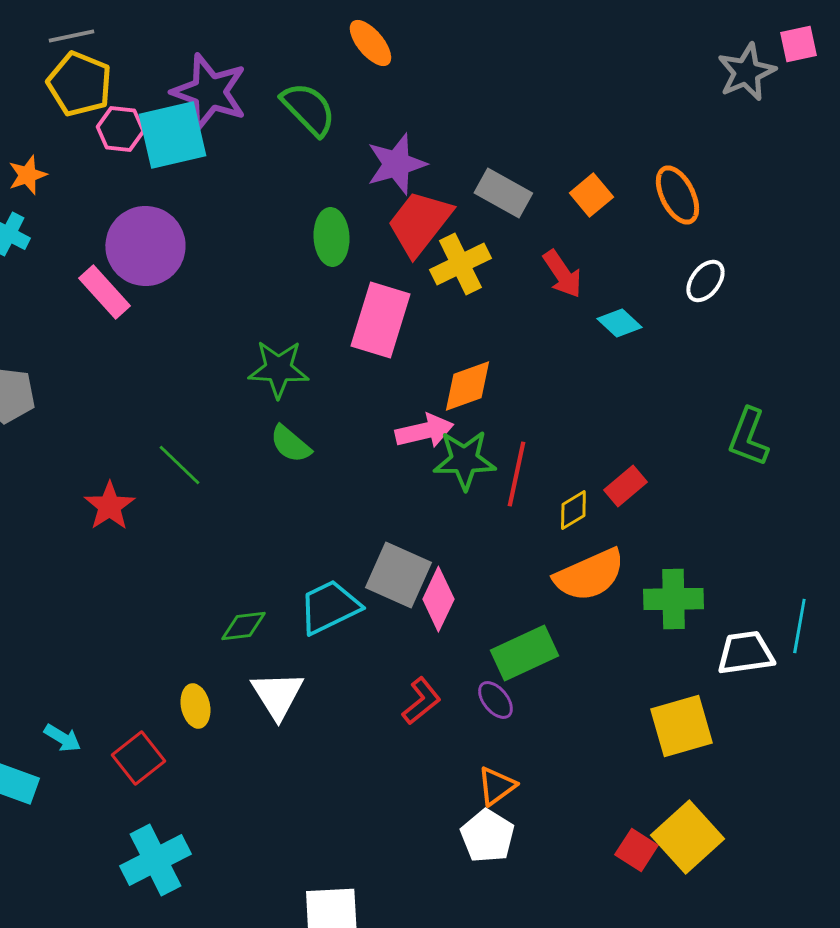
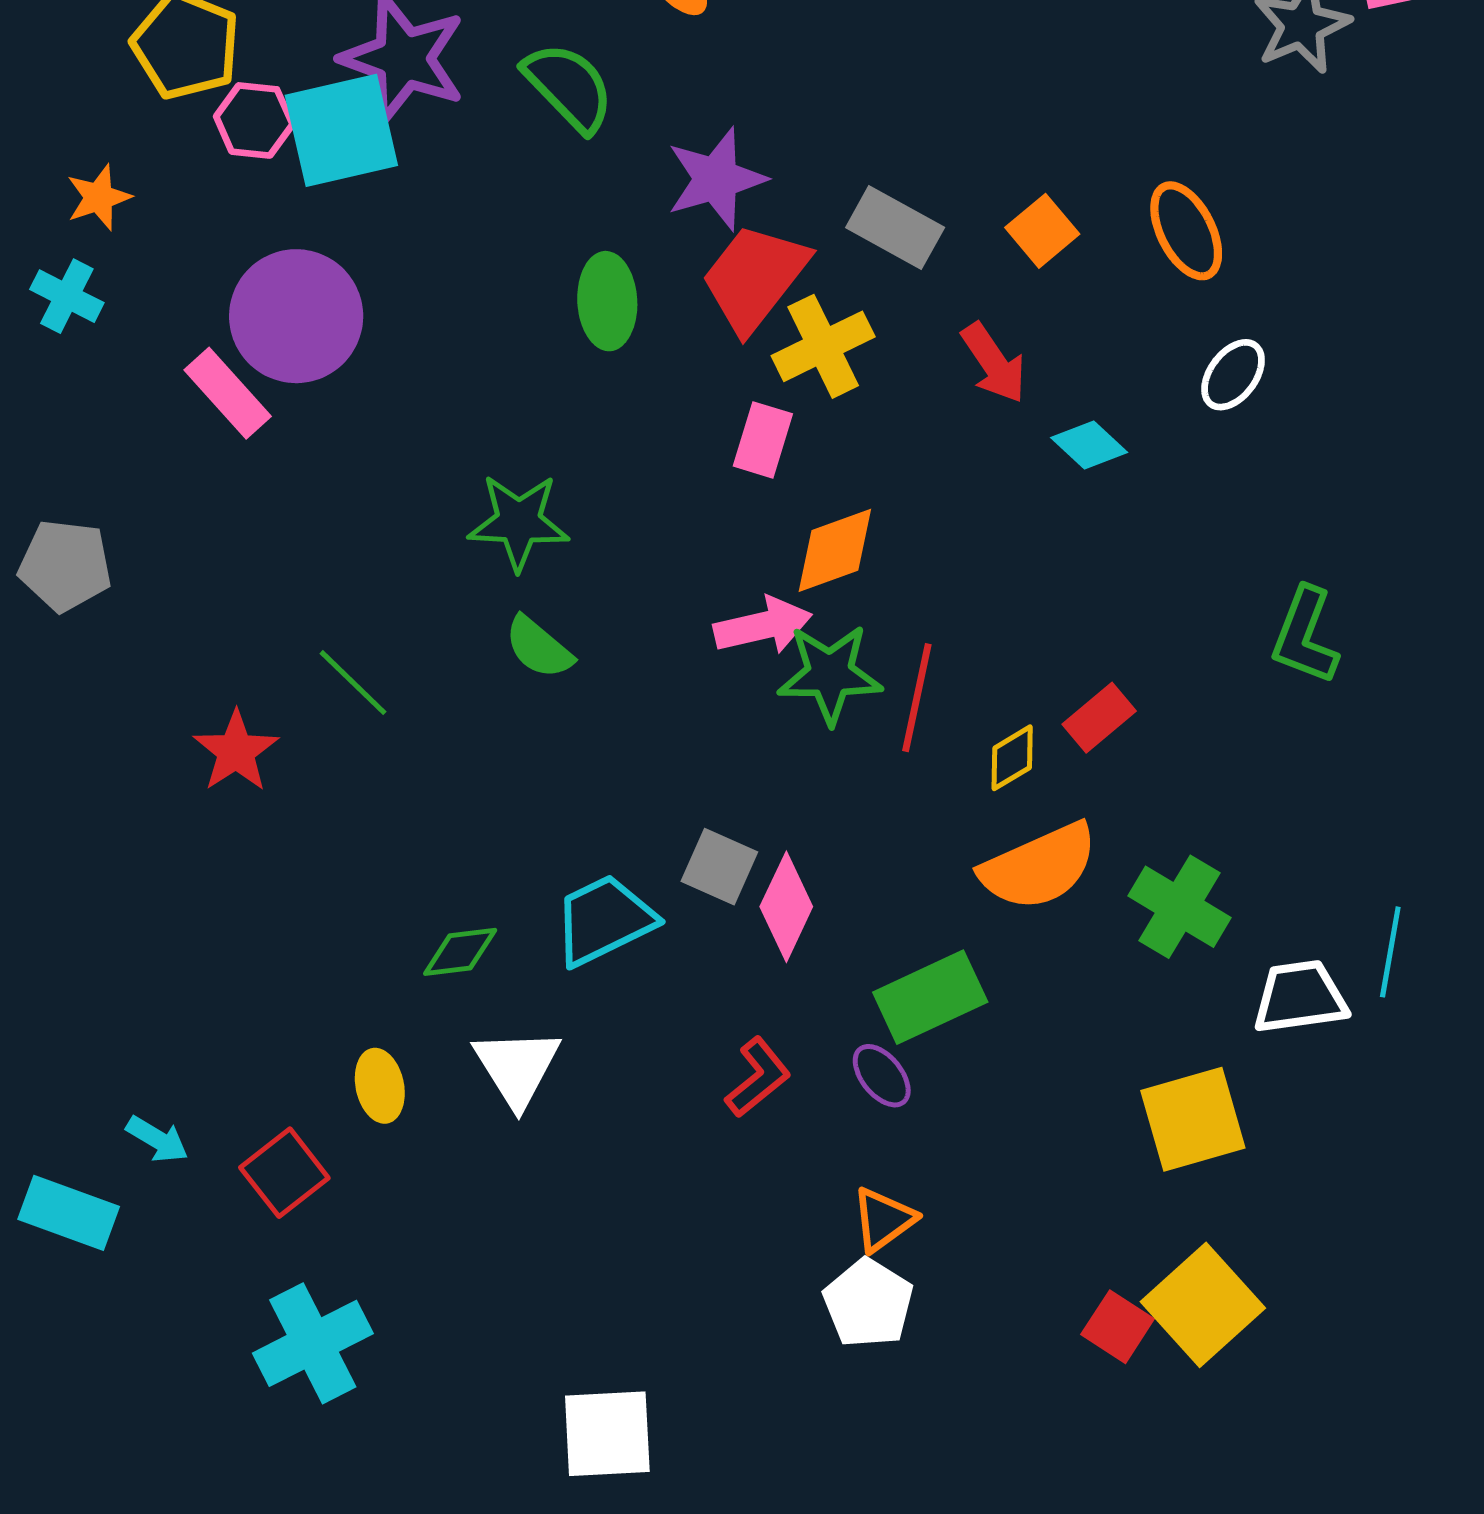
pink rectangle: (380, 320) -> (763, 440), moved, size x0.6
gray square: (398, 575) -> (719, 867), size x0.7
green cross: (673, 599) -> (1179, 907), turned 32

